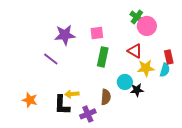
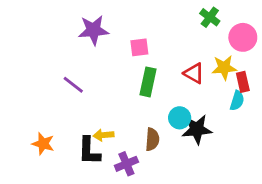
green cross: (137, 17) -> (210, 17), moved
pink circle: (147, 26) -> (243, 37), moved
purple star: (65, 35) -> (93, 30), moved
yellow star: (146, 68) -> (224, 68), moved
black star: (137, 90) -> (197, 129), size x1.5

